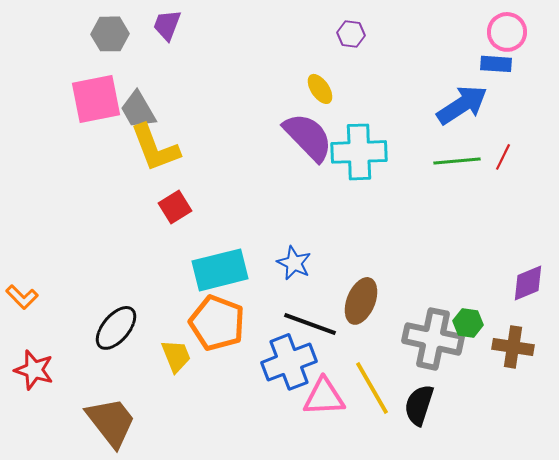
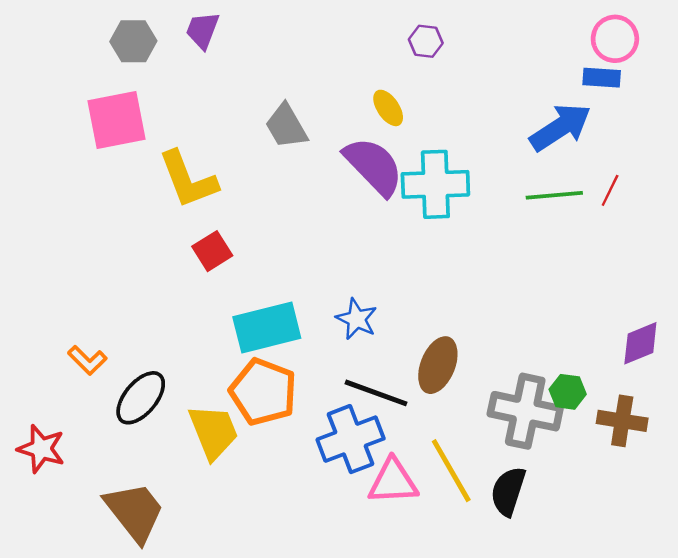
gray trapezoid: (138, 110) -> (286, 126), moved
orange L-shape: (22, 297) -> (87, 360), moved
yellow trapezoid: (176, 356) -> (213, 432), size x1.4

